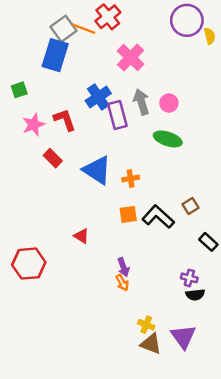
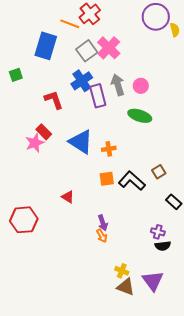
gray square: (63, 29) -> (87, 51), moved
pink star: (34, 125) -> (35, 143), moved

